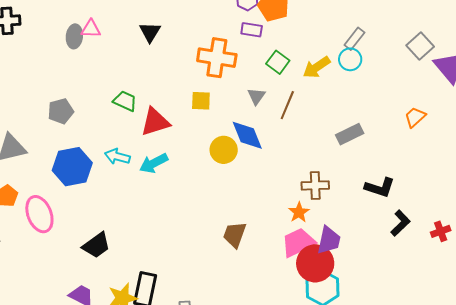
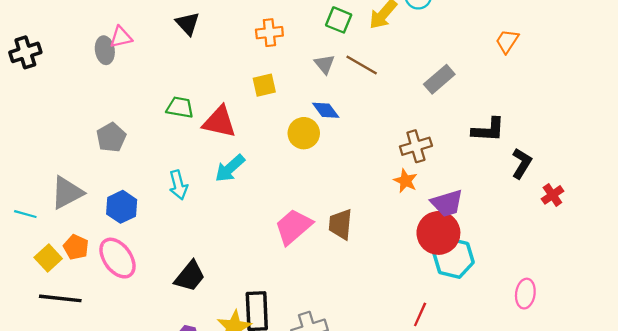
orange cross: (217, 58) -> (269, 33), size x0.6
brown line: (287, 105) -> (362, 65), turned -68
red triangle: (155, 122) -> (219, 122), turned 44
blue diamond: (247, 135) -> (326, 110), size x0.7
cyan arrow: (117, 156) -> (178, 185), moved, turned -105
blue hexagon: (72, 167) -> (122, 207), moved, size x0.7
red cross: (441, 231) -> (552, 195), moved
purple trapezoid: (329, 240) -> (447, 203), turned 76
pink trapezoid: (298, 243) -> (293, 227), moved

